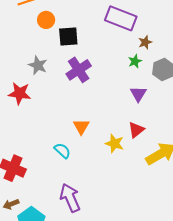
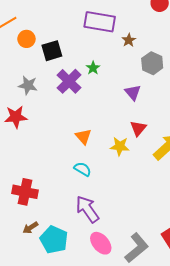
green star: (135, 61) -> (93, 68), moved
cyan semicircle: (62, 151) -> (83, 169), moved

